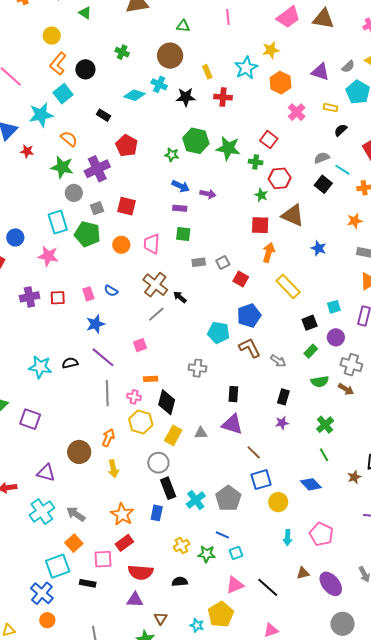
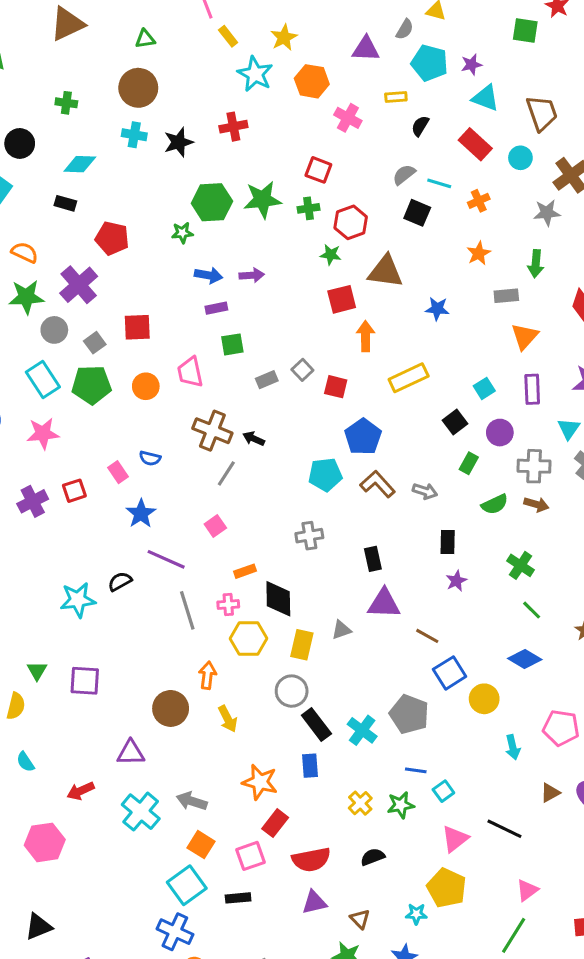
yellow rectangle: (207, 72) -> (228, 36), moved
cyan diamond: (134, 95) -> (80, 164), moved
yellow rectangle: (288, 286) -> (409, 378), turned -55

